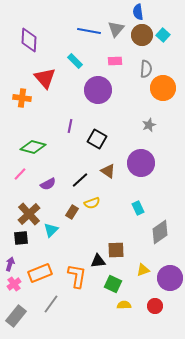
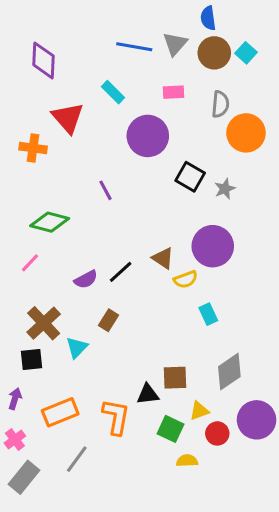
purple line: (70, 126) -> (106, 190), turned -40
black square: (97, 139) -> (190, 177), moved
purple semicircle: (48, 184) -> (86, 279), moved
yellow semicircle: (92, 203) -> (186, 279), moved
gray diamond: (160, 232) -> (229, 372), moved
yellow triangle: (143, 270) -> (199, 411), moved
pink cross: (14, 284) -> (15, 440), moved
red circle: (155, 306) -> (217, 433), moved

